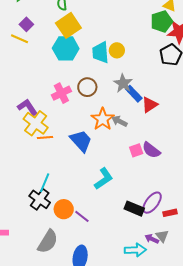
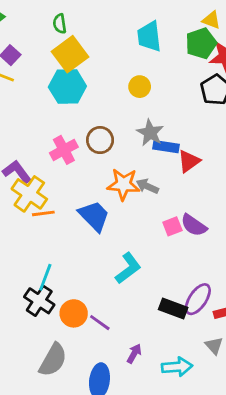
cyan trapezoid: (101, 52) -> (149, 36), moved
blue rectangle: (134, 94) -> (166, 147), turned -36
orange star: (103, 119) -> (123, 184), turned -30
purple arrow: (152, 239) -> (134, 354), moved, turned 96

